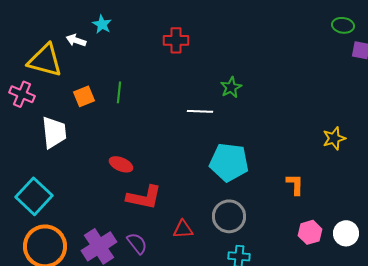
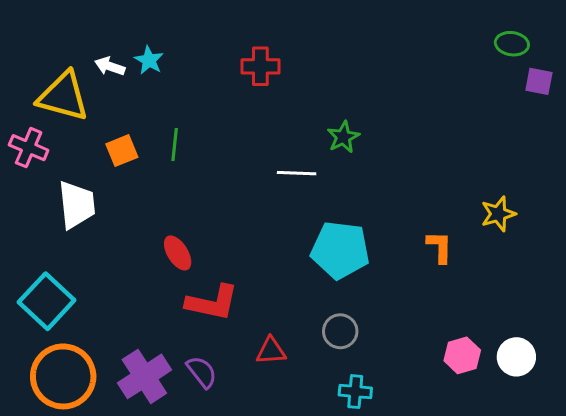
cyan star: (102, 24) -> (149, 60), moved
red ellipse: (121, 164) -> (178, 253), turned 35
orange L-shape: (295, 184) -> (440, 247), moved
gray circle: (229, 216) -> (340, 331), size x0.7

